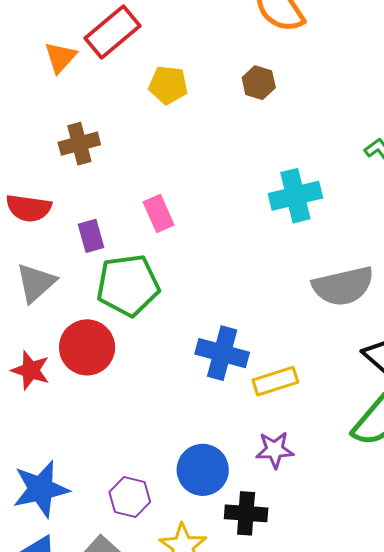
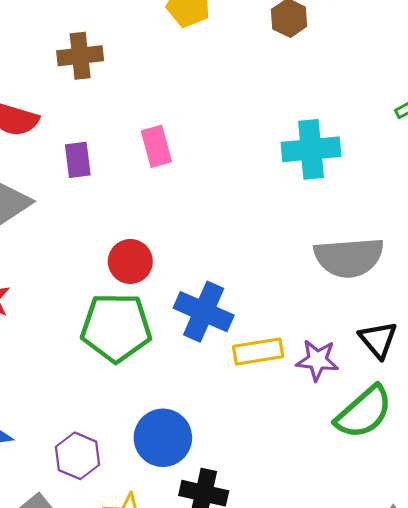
green pentagon: (128, 285) -> (116, 327), moved
red circle: (87, 347) -> (130, 261), moved, size x0.7
purple star: (275, 450) -> (317, 360), moved

